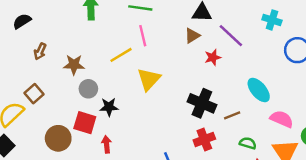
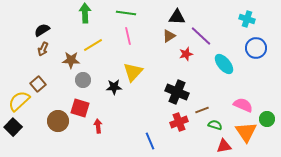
cyan cross: (272, 20) -> (247, 19), moved
black semicircle: (22, 21) -> (42, 30), moved
yellow line: (121, 55) -> (93, 45), moved
cyan ellipse: (259, 90) -> (224, 64), moved
black star: (109, 107) -> (114, 87), moved
brown line: (232, 115) -> (202, 110), moved

